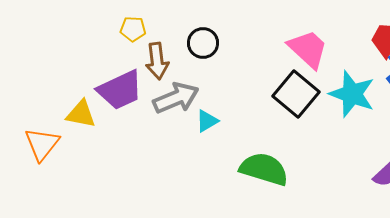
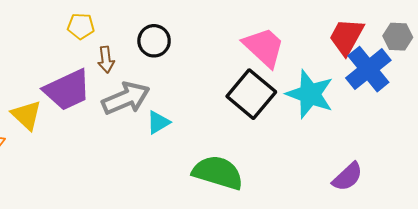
brown arrow: (157, 61) -> (106, 60), size x0.7
yellow triangle: (81, 114) -> (26, 115), turned 32

